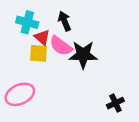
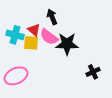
cyan cross: (27, 22) -> (15, 35), moved
black cross: (115, 103) -> (93, 72), moved

